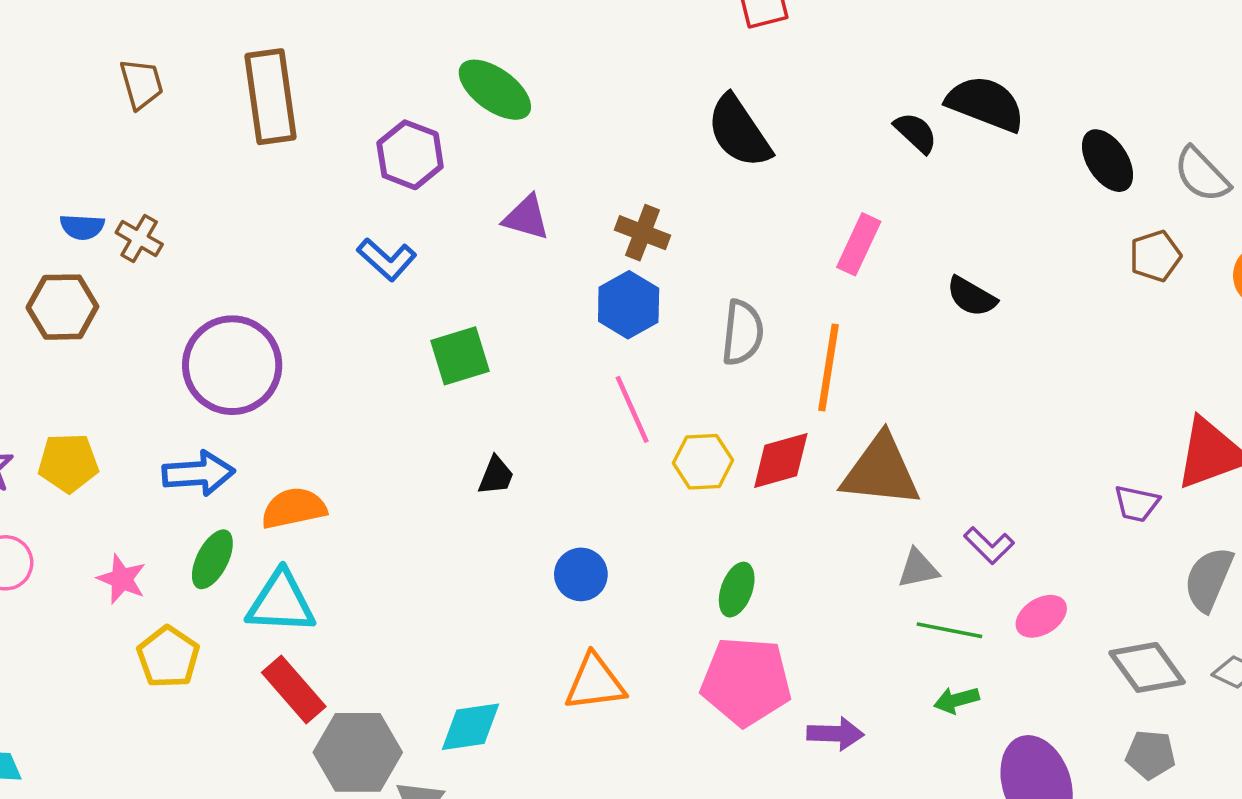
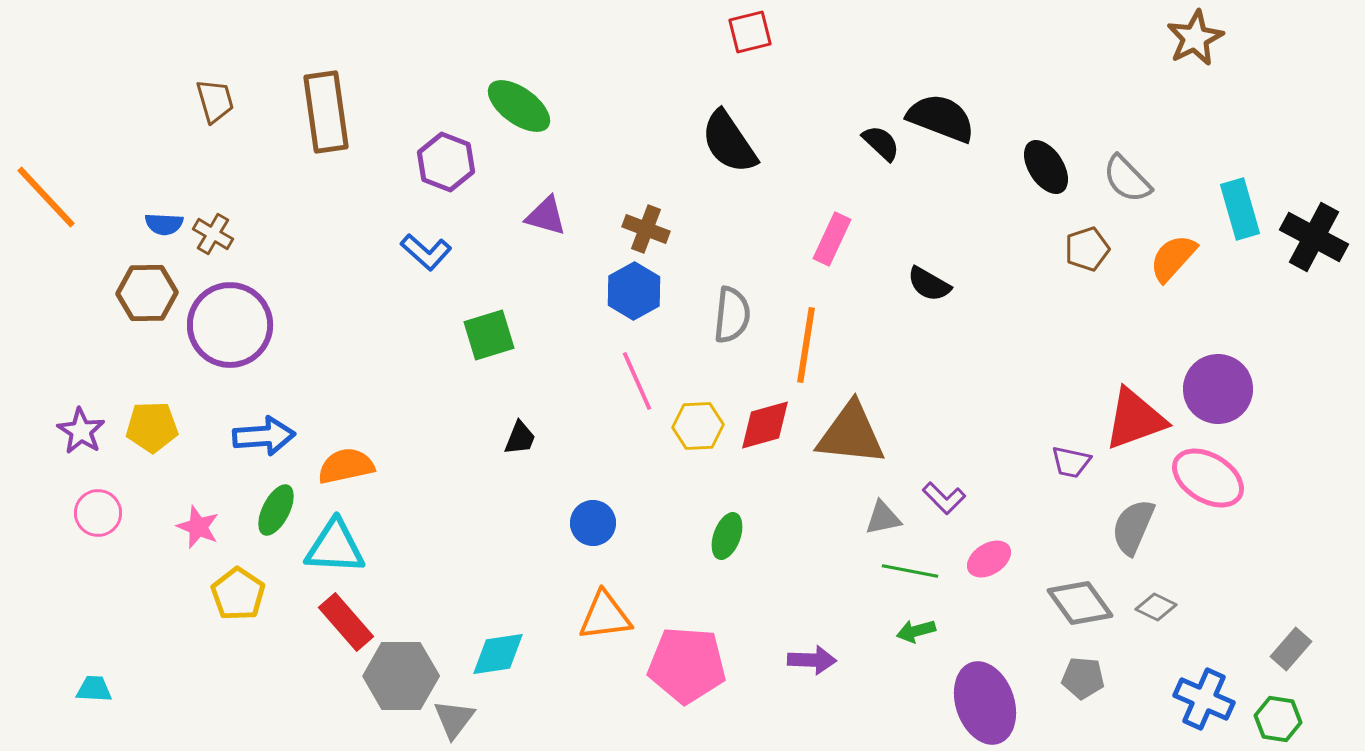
purple circle: (232, 365) -> (230, 325), moved
pink pentagon: (746, 681) -> (687, 665), moved

